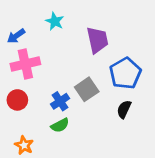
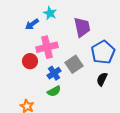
blue arrow: (16, 36) -> (32, 24), moved
pink cross: (25, 64) -> (47, 47), moved
red circle: (17, 100) -> (30, 61), moved

